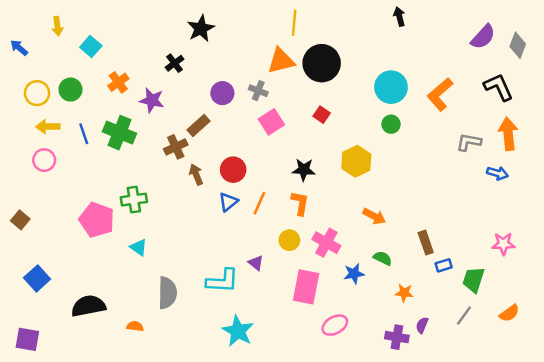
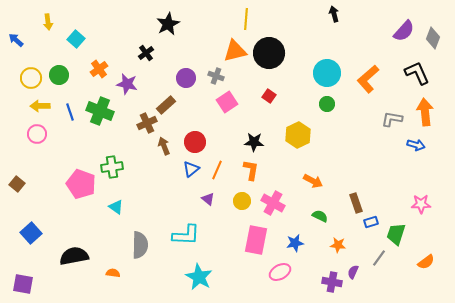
purple triangle: (256, 263) -> (208, 199), moved
blue star: (354, 274) -> (295, 243), moved
gray line: (464, 316) -> (379, 258), moved

